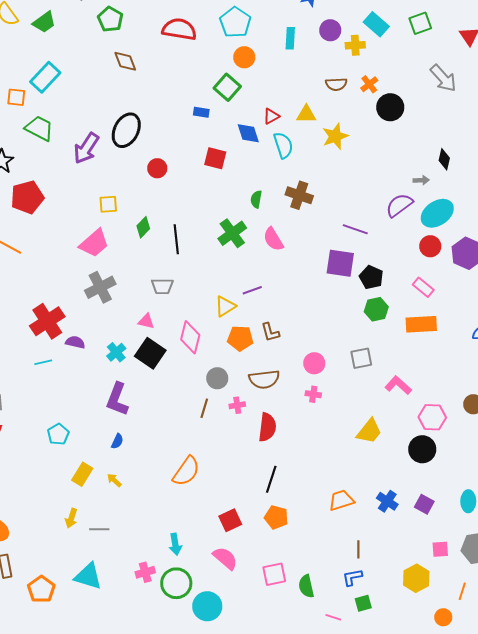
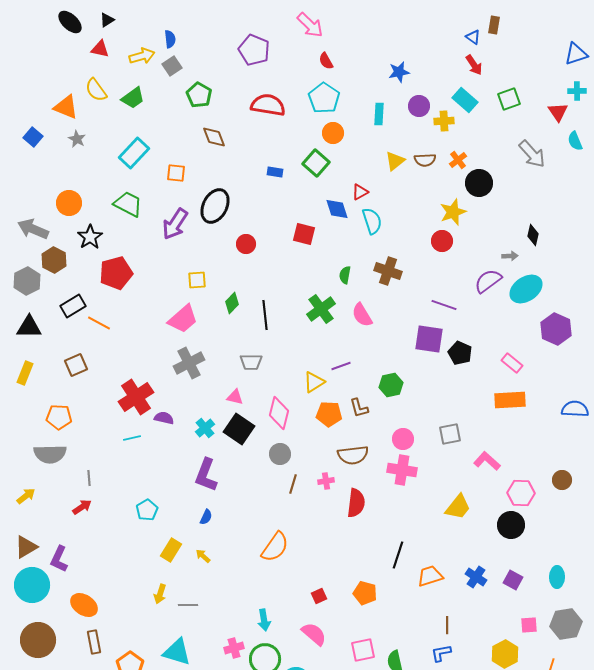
orange square: (16, 97) -> (176, 173), moved
blue rectangle: (201, 112) -> (275, 172), moved
yellow triangle: (306, 114) -> (395, 161), moved, turned -40
yellow star: (335, 136) -> (453, 212), moved
red circle: (430, 246) -> (442, 241), moved
green hexagon: (376, 309) -> (391, 385), moved
gray circle: (217, 378) -> (280, 454), moved
pink cross: (313, 394) -> (402, 470), size x1.8
black line: (271, 479) -> (398, 555), moved
red square: (230, 520) -> (319, 596), size x0.7

